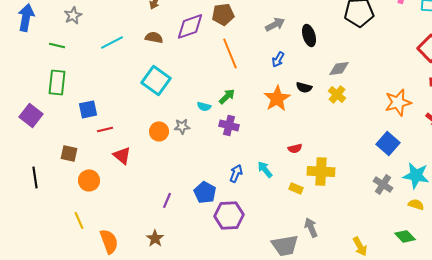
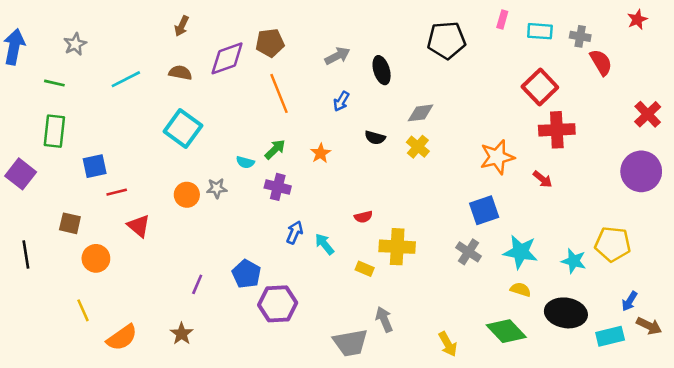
orange star: (277, 98) -> (321, 153), moved, size x0.6
blue square: (388, 143) -> (484, 210), turned 30
blue arrow: (236, 173) -> (295, 232), moved
gray cross: (383, 184) -> (469, 252), moved
green diamond: (405, 236) -> (506, 331), size x1.4
orange semicircle: (109, 241) -> (122, 338), turned 75

